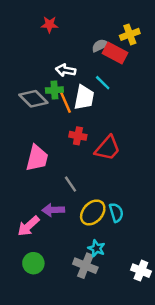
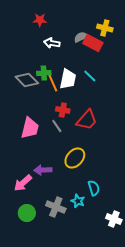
yellow cross: (130, 34) -> (105, 28), turned 35
white arrow: (66, 70) -> (52, 43), moved
cyan line: (103, 83) -> (90, 76), moved
gray line: (70, 184) -> (57, 126), moved
yellow ellipse: (93, 212) -> (75, 158), moved
cyan semicircle: (116, 212) -> (94, 188), moved
gray cross: (85, 266) -> (56, 207), moved

